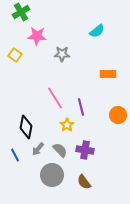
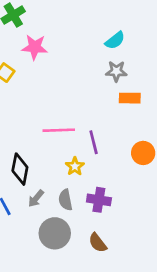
gray star: (62, 54) -> (116, 71), moved
pink line: (55, 98) -> (59, 130), turned -60
gray semicircle: (60, 150) -> (65, 200), turned -147

